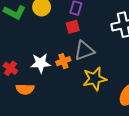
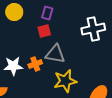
gray triangle: (84, 51) -> (55, 54), turned 30

